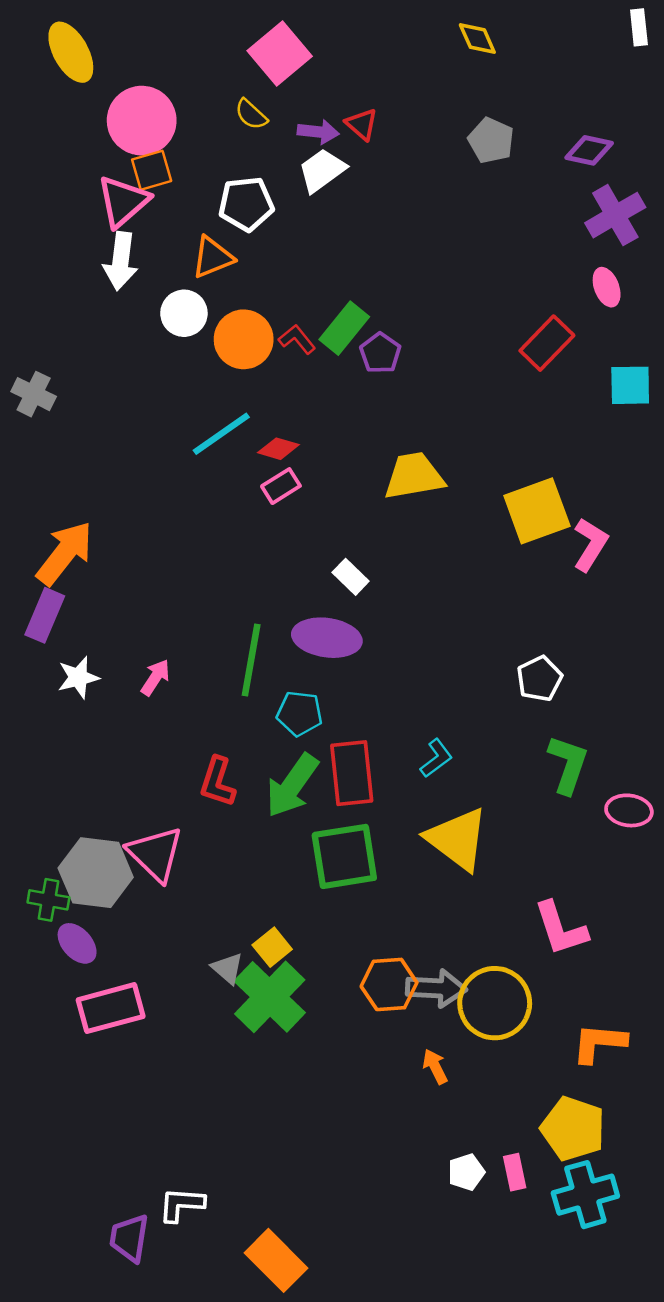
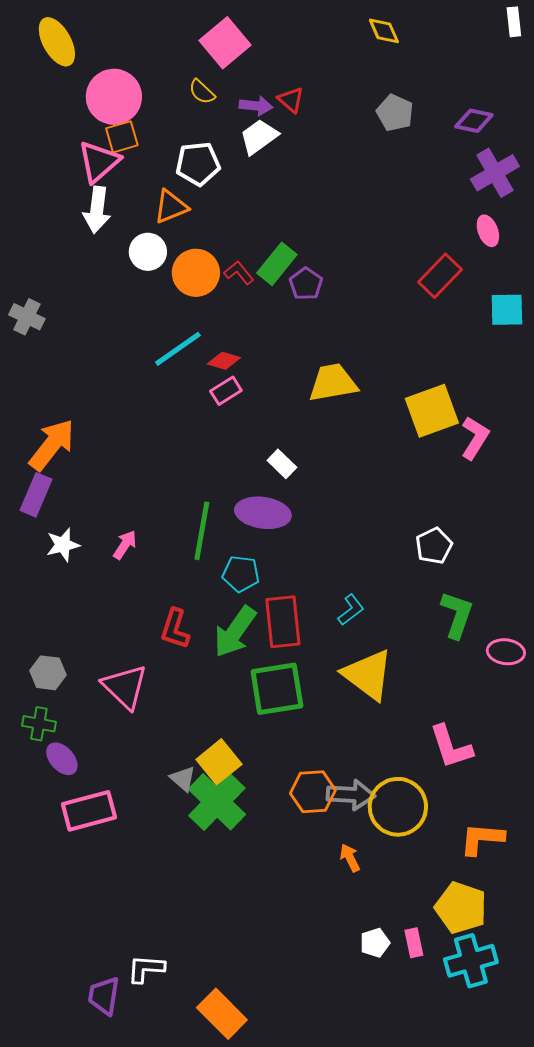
gray hexagon: (96, 873) -> (48, 673), moved, size x0.6
yellow square: (272, 947) -> (219, 762), size x1.4

